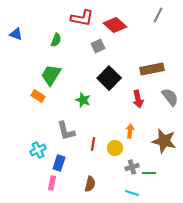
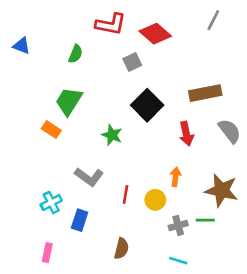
gray L-shape: (66, 131) -> (89, 177), turned -40
green line: (149, 173) -> (205, 220), moved
pink rectangle: (52, 183) -> (47, 253), moved

